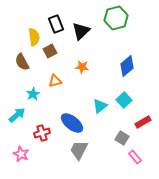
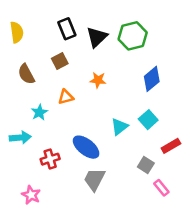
green hexagon: (116, 18) -> (133, 36), moved
yellow semicircle: (34, 37) -> (17, 32), moved
cyan arrow: (17, 115) -> (20, 137), turned 36
pink star: (21, 154) -> (31, 195), moved

